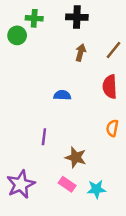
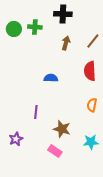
green cross: (34, 18) -> (35, 27), moved
purple star: (21, 184) -> (16, 139), moved, size x0.6
cyan star: (96, 189) -> (91, 142), moved

